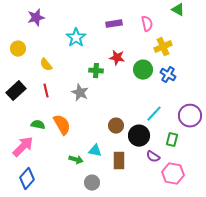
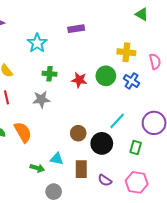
pink semicircle: (147, 24) -> (155, 61), moved
yellow cross: (163, 47) -> (126, 52), turned 30
red star: (117, 58) -> (79, 80), moved
green cross: (96, 71) -> (50, 74), moved
gray star: (80, 93) -> (41, 99), turned -30
purple semicircle: (153, 157) -> (105, 180), moved

